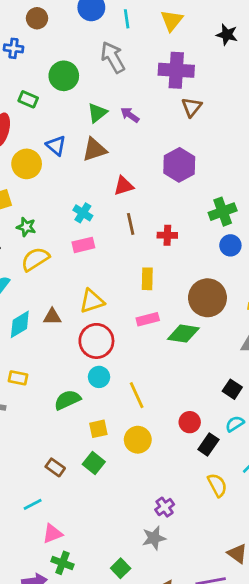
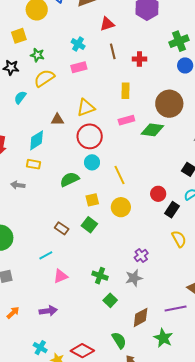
cyan diamond: (20, 324) -> (37, 140), moved
green cross: (62, 563) -> (100, 276), moved

